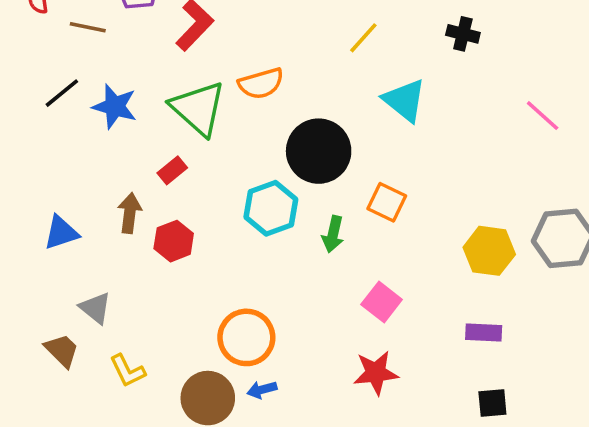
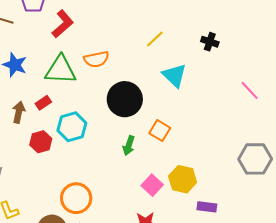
green triangle: (198, 108) -> (61, 70), turned -44
cyan hexagon: (271, 208) -> (72, 127), moved
brown arrow: (130, 213) -> (19, 112), moved
yellow hexagon: (489, 251) -> (183, 179), moved

